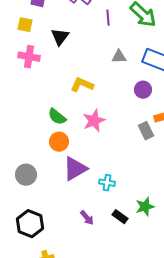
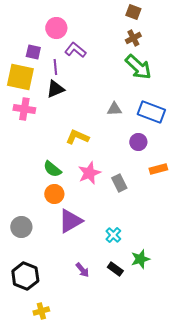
purple line: (108, 18) -> (55, 67), moved
yellow square: (25, 25) -> (20, 77), size x1.8
black triangle: (60, 37) -> (55, 89), turned 30
gray rectangle: (146, 131) -> (119, 183), moved
cyan cross: (107, 183) -> (113, 235), moved, turned 35

